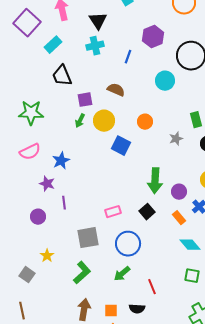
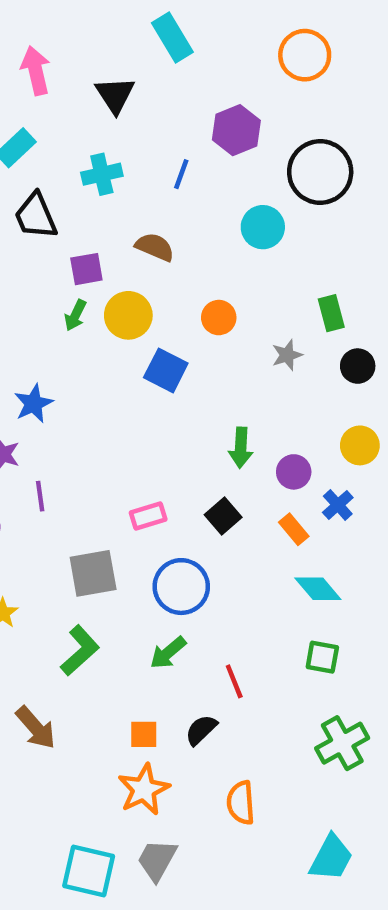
cyan cross: (95, 46) -> (102, 174), moved
green arrow: (155, 181) -> (241, 448), size x0.7
black semicircle: (137, 309) -> (201, 730), turned 133
brown arrow: (84, 310) -> (36, 728), moved, turned 130

